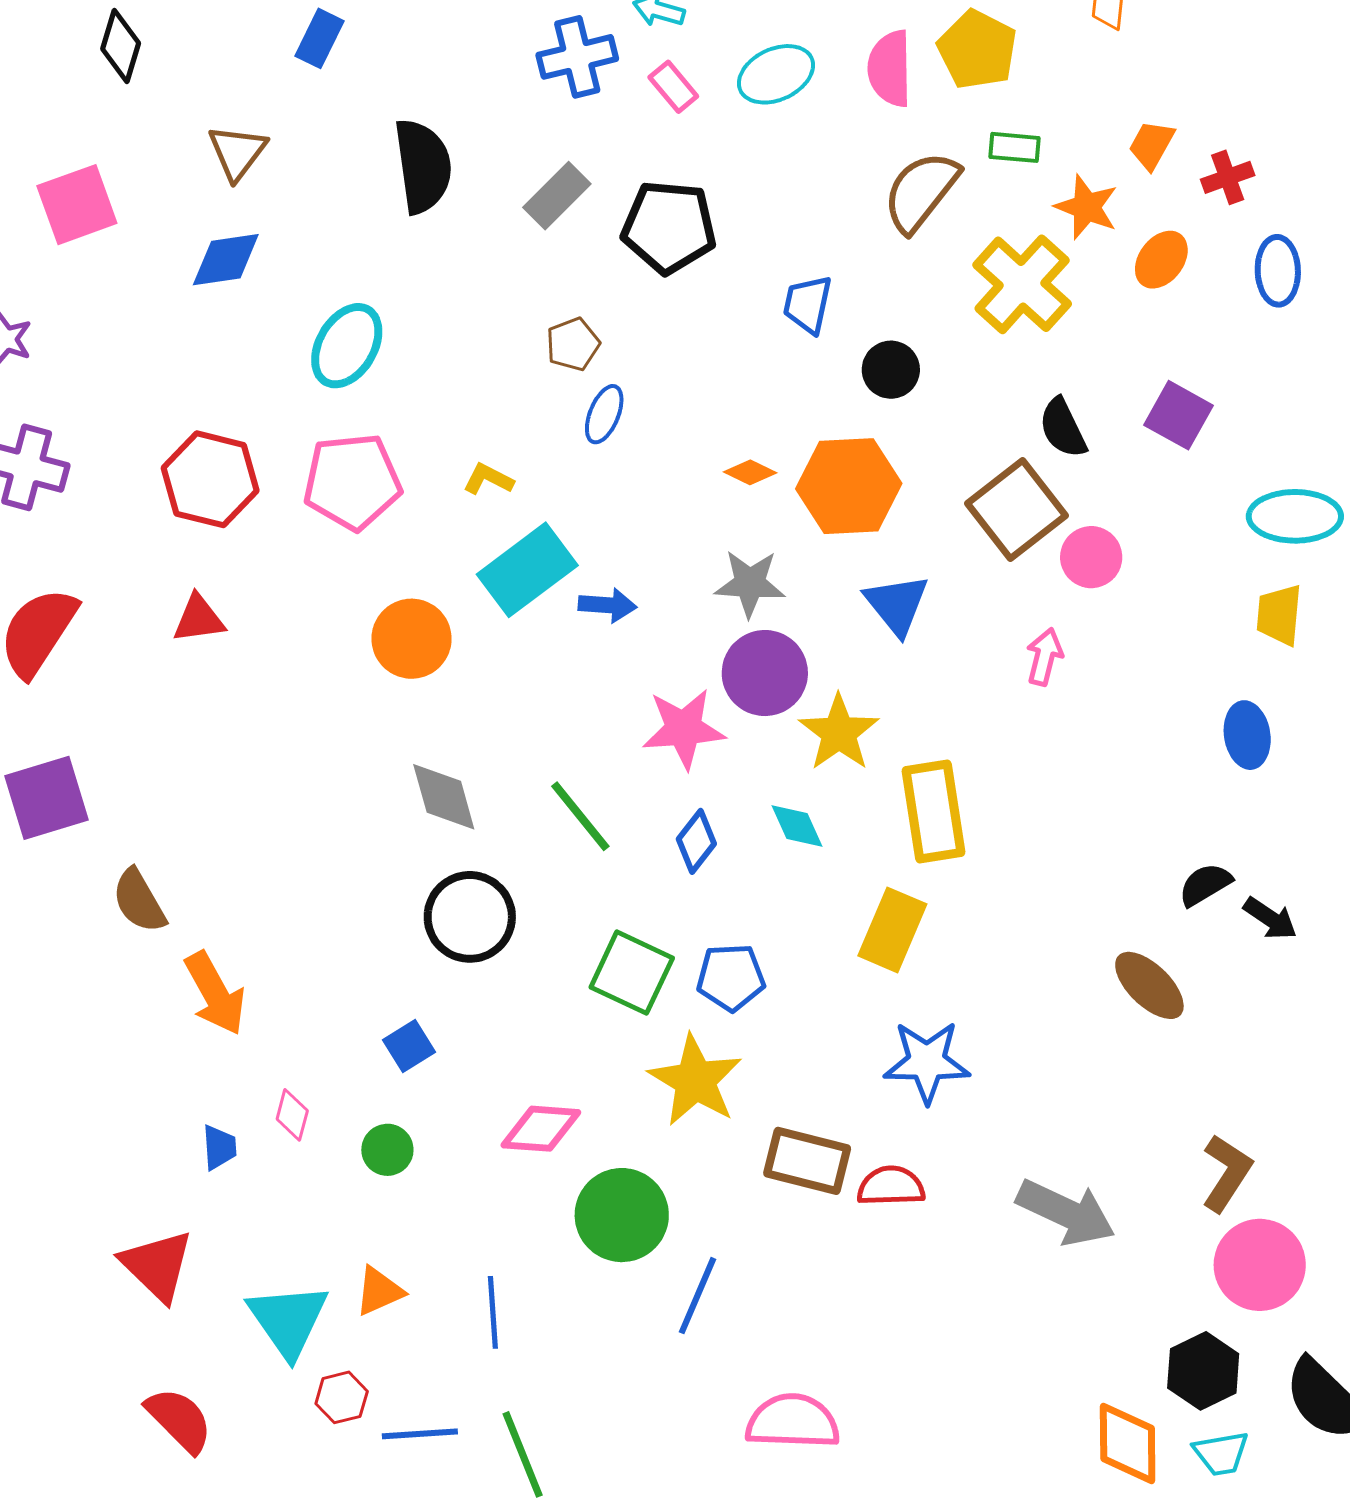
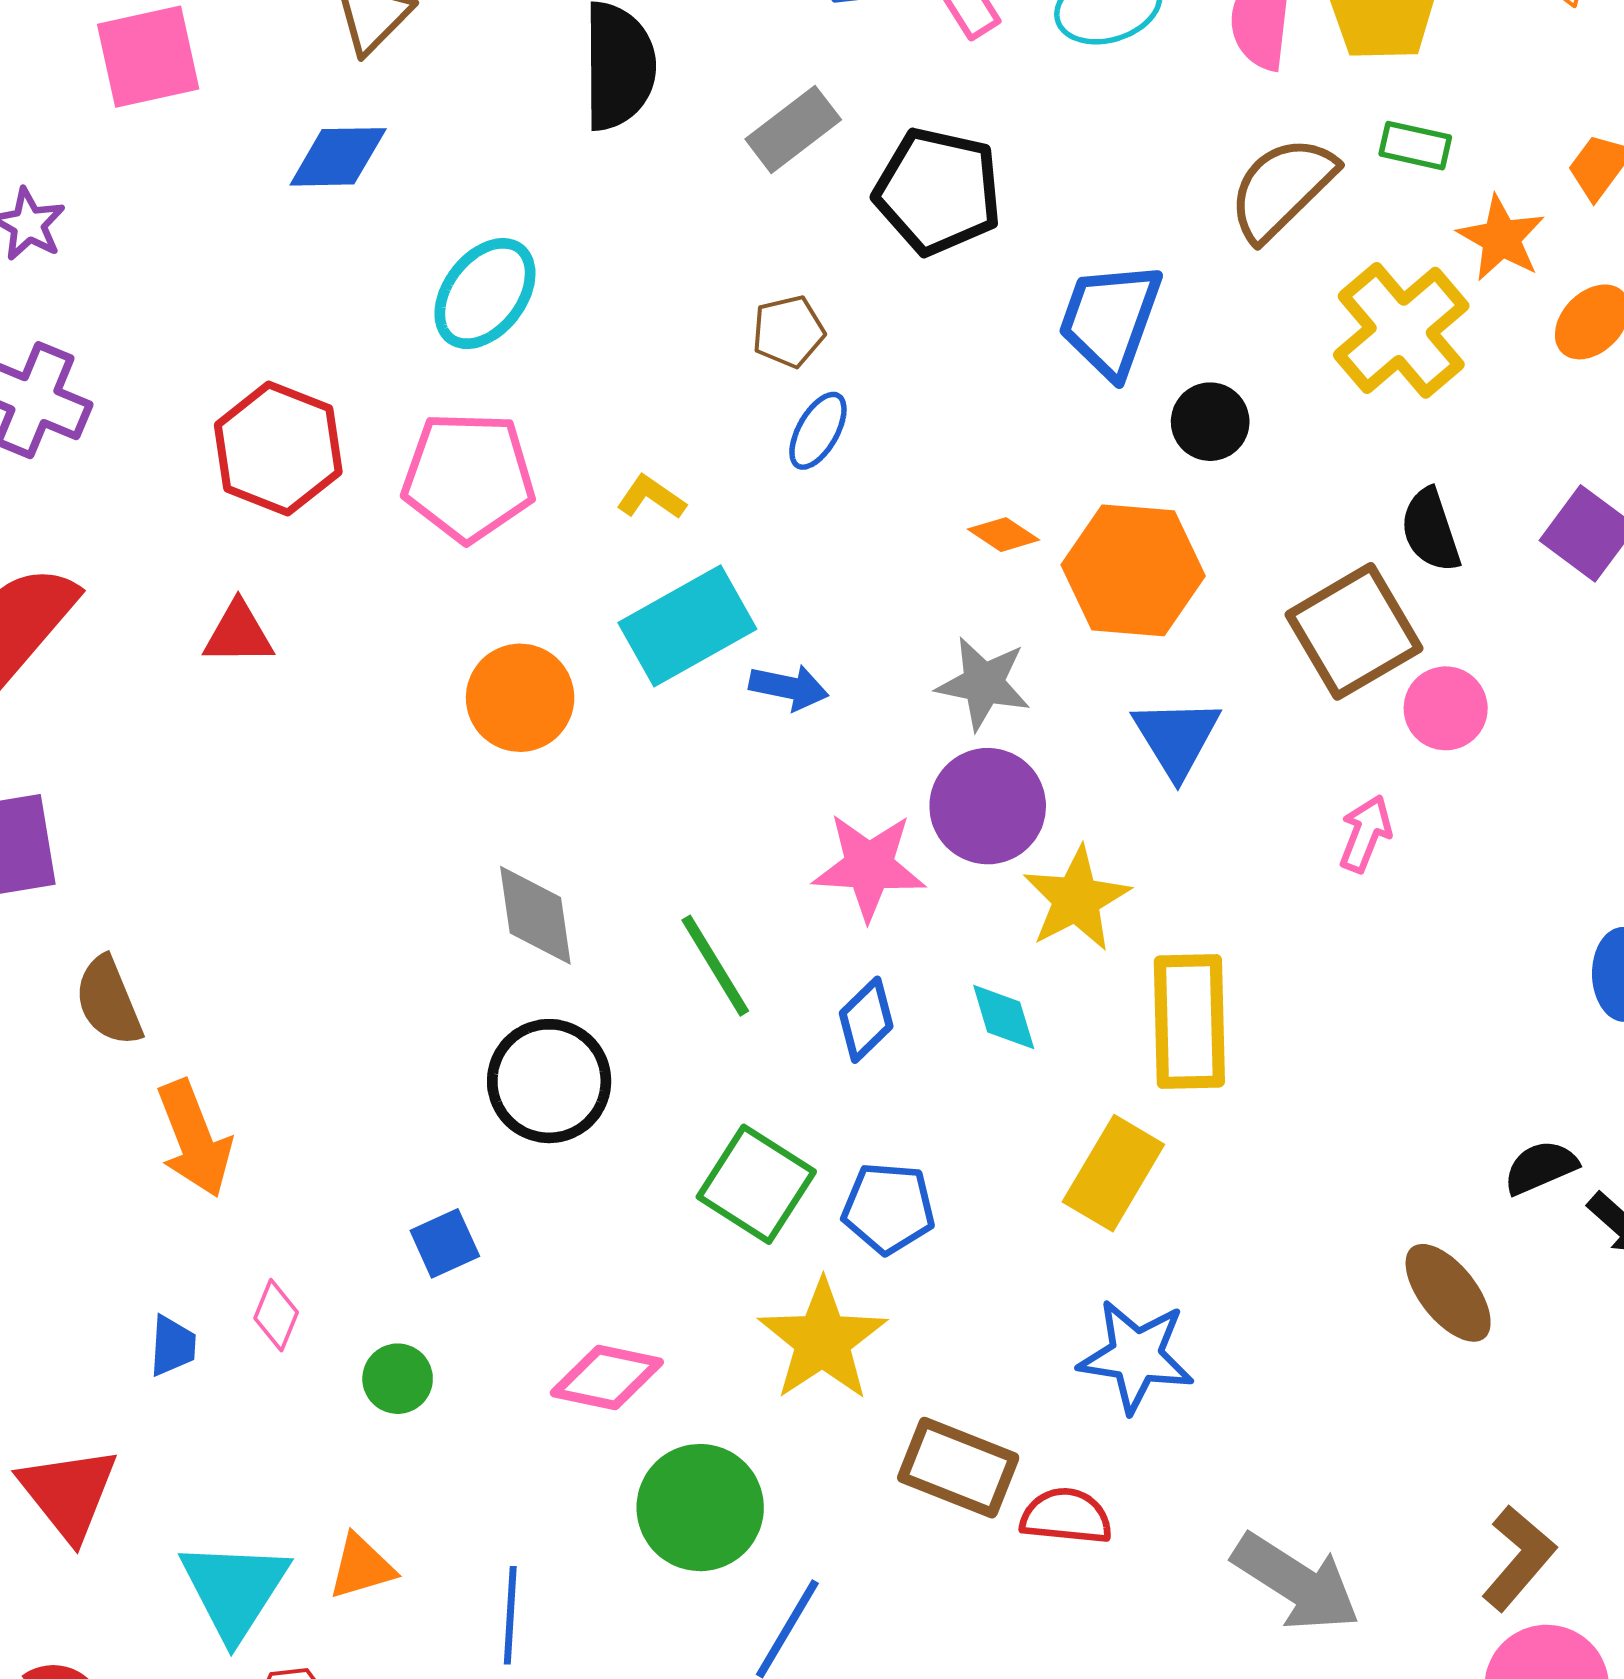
blue trapezoid: (808, 304) -> (1110, 319), size x1.5

